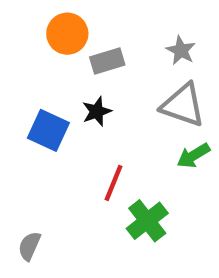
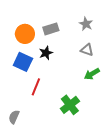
orange circle: (67, 34) -> (25, 34), moved
gray triangle: (183, 105) -> (87, 50), size x0.6
red line: (114, 183) -> (36, 87), moved

